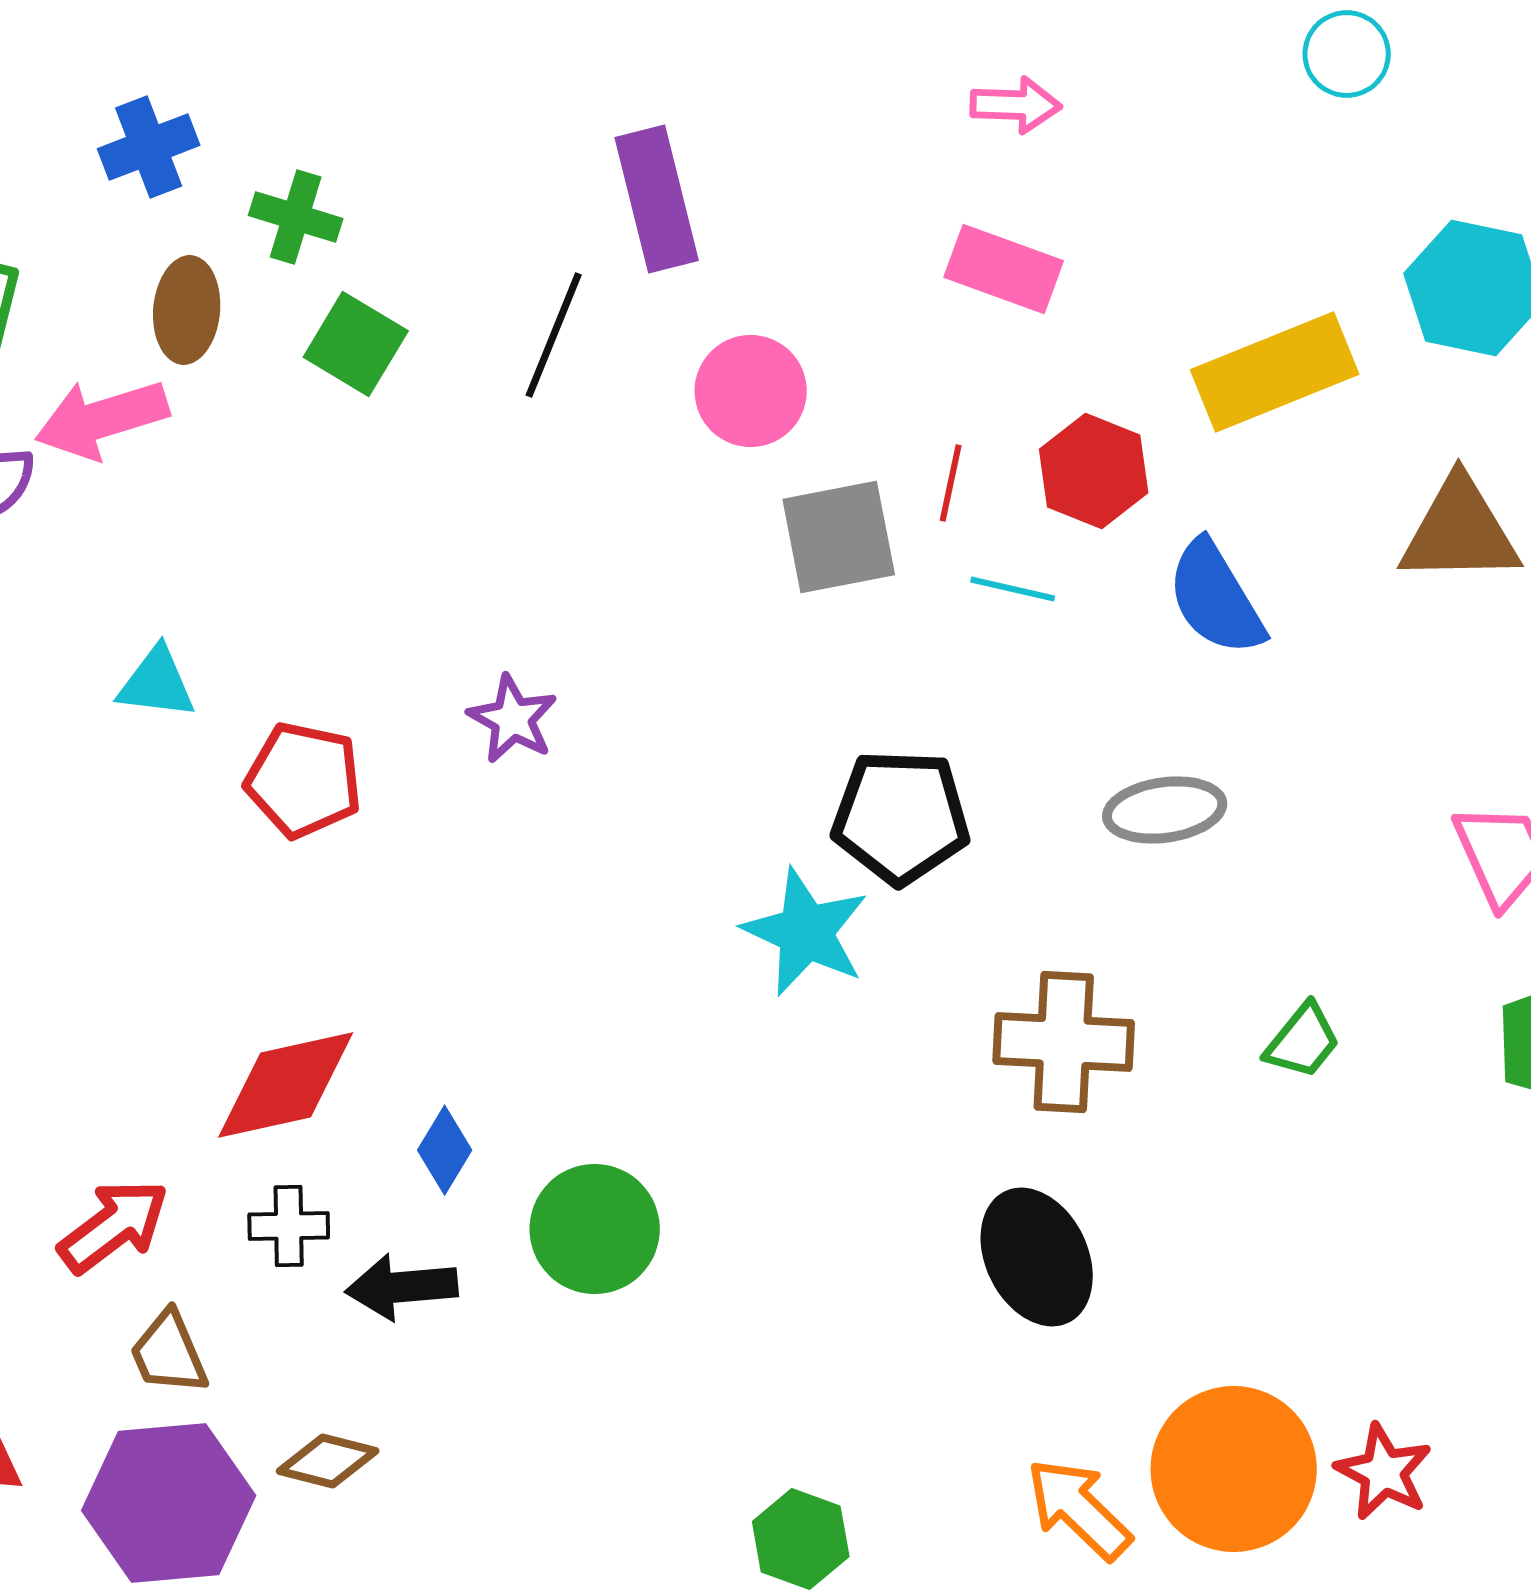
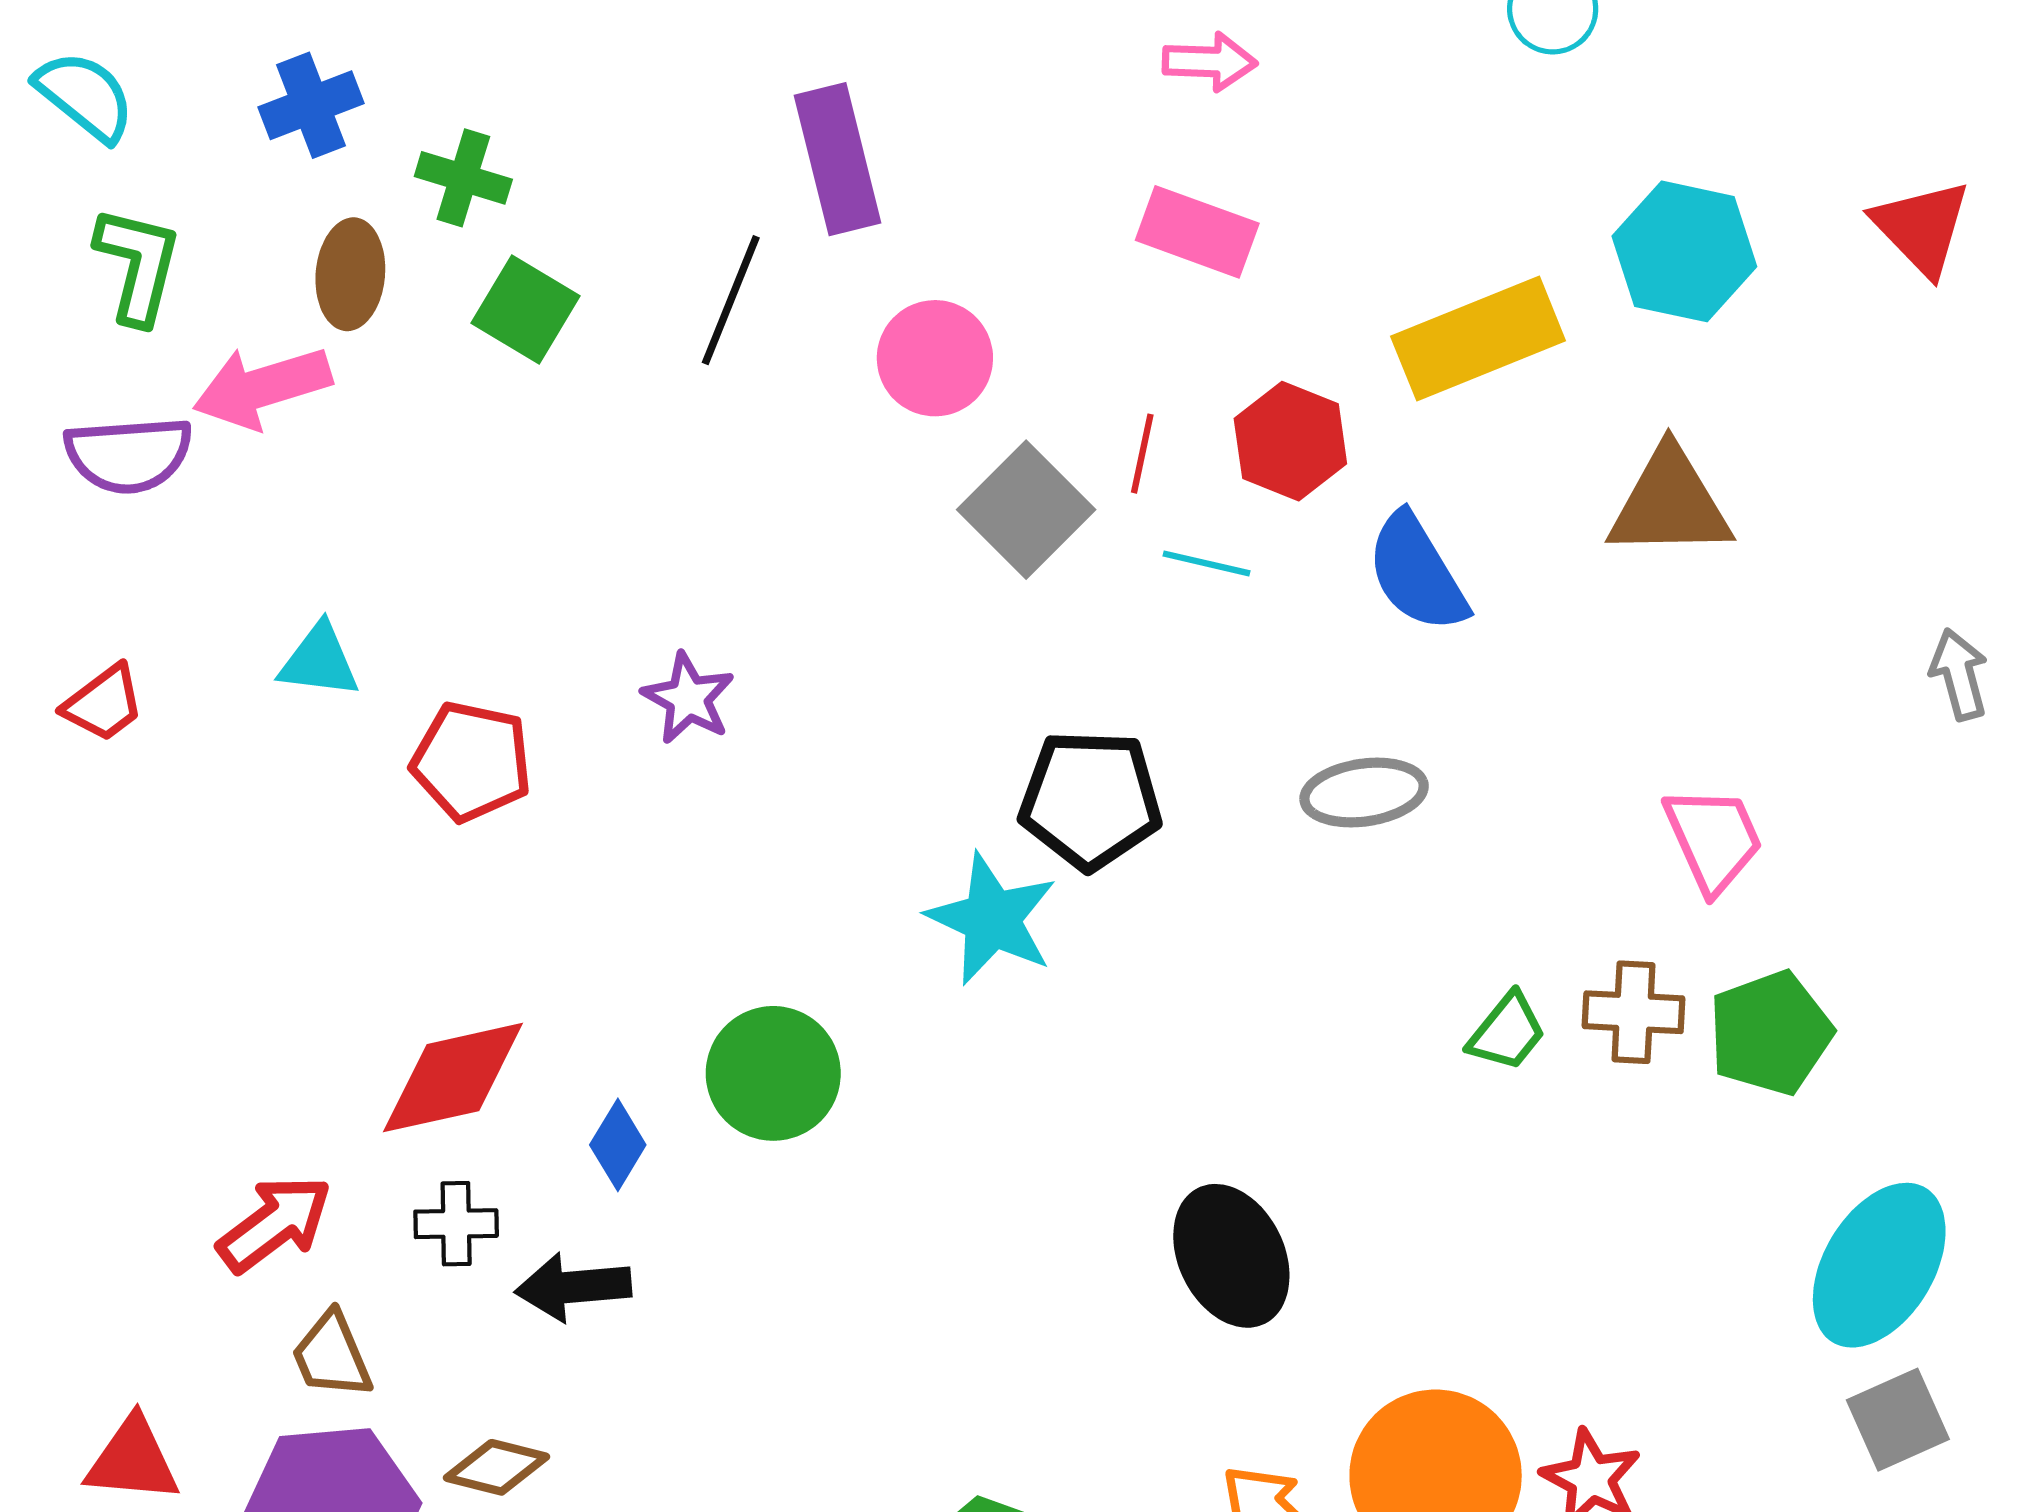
gray square: (839, 537) -> (1026, 510), turned -34
brown cross: (1064, 1042) -> (1634, 1012), moved, size x0.7
green circle: (595, 1229) -> (773, 1073), moved

